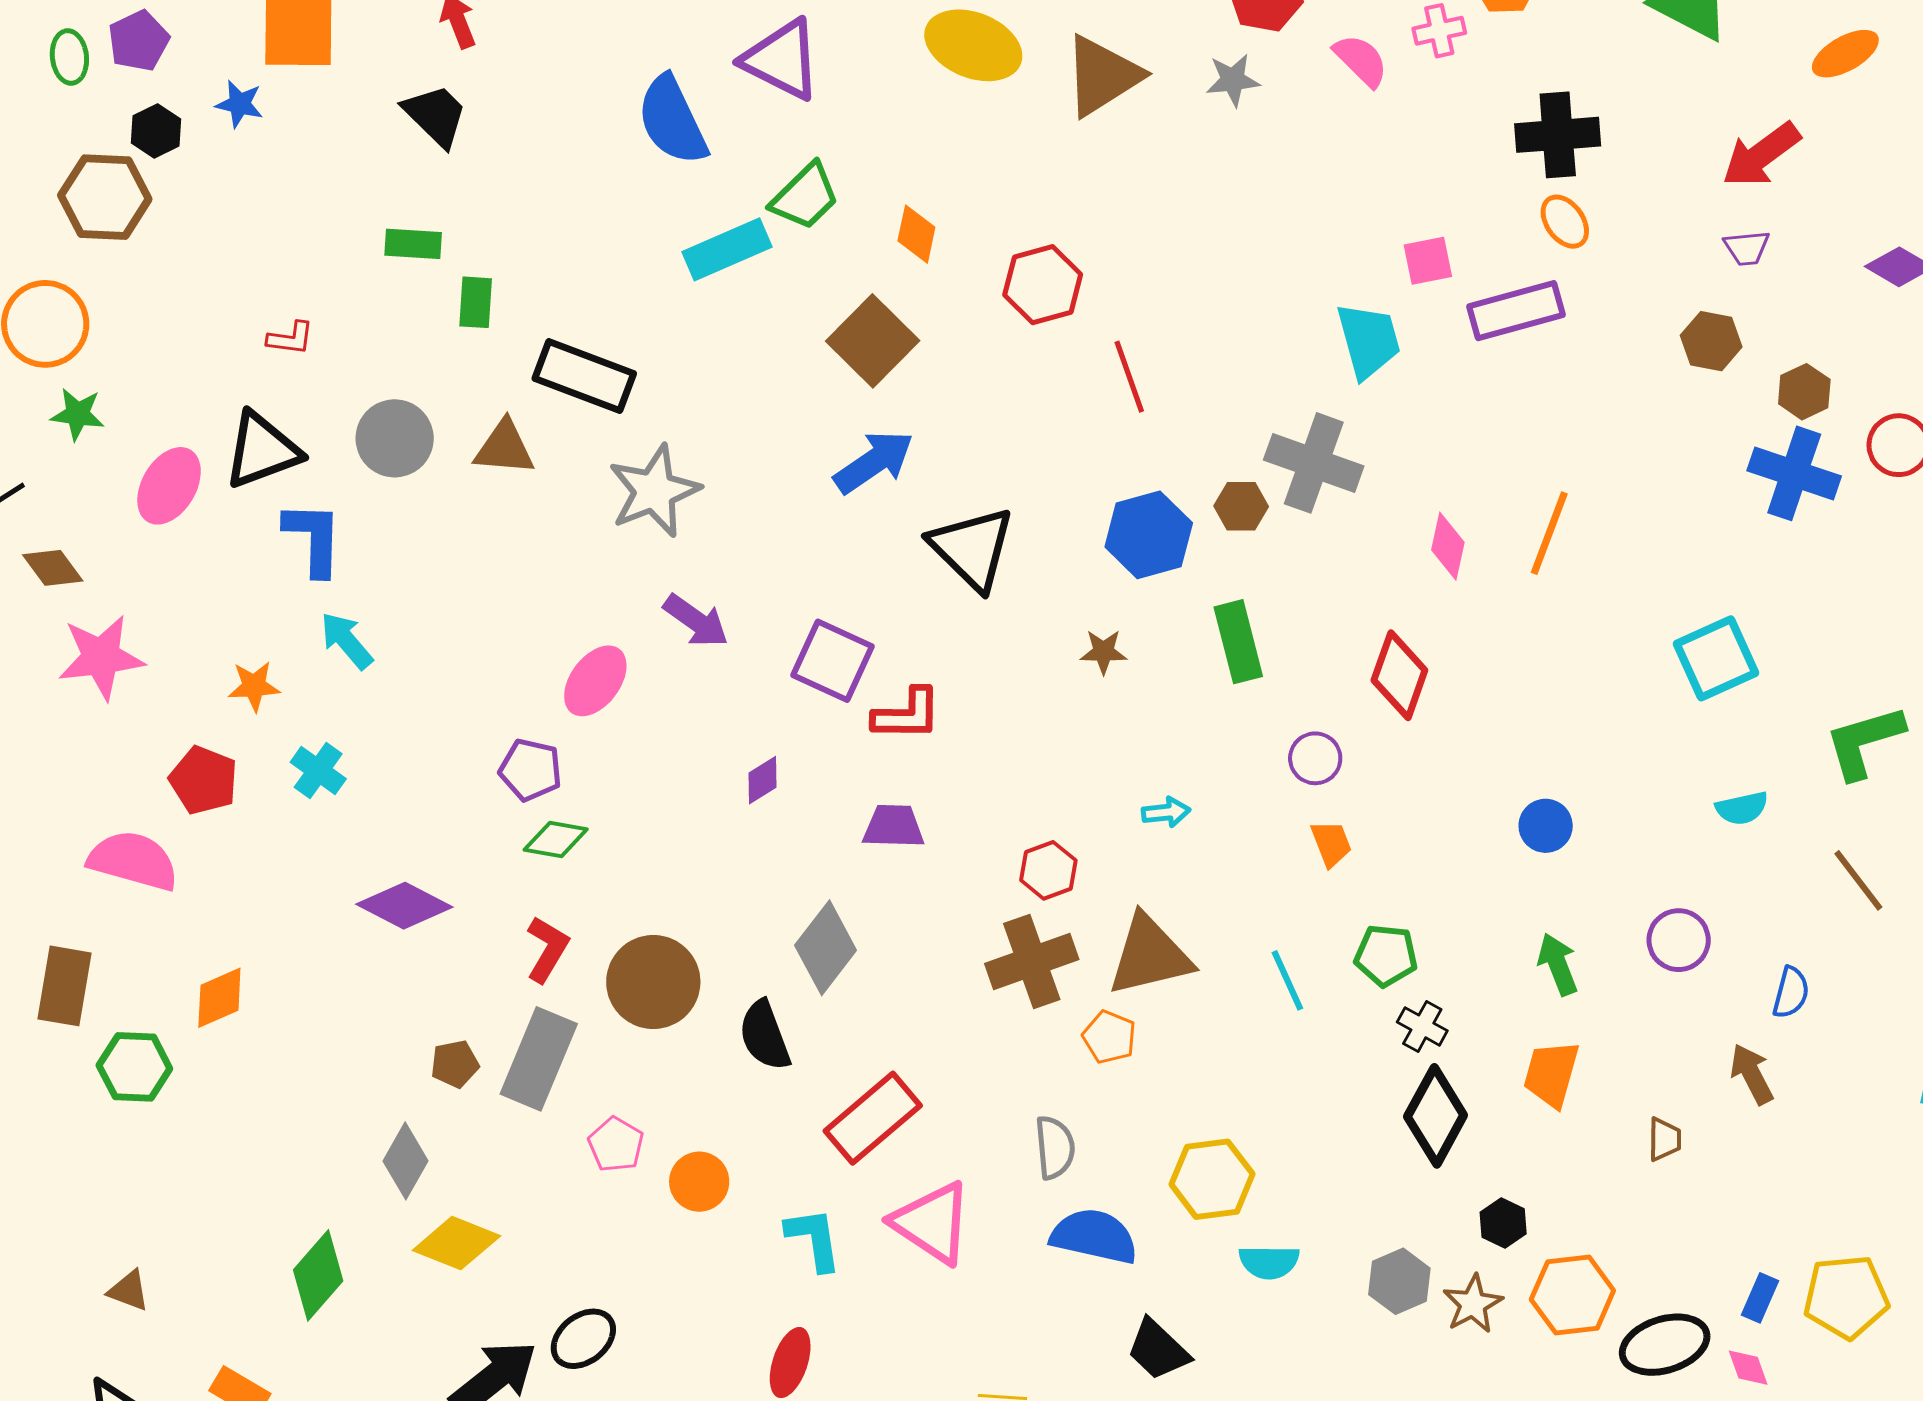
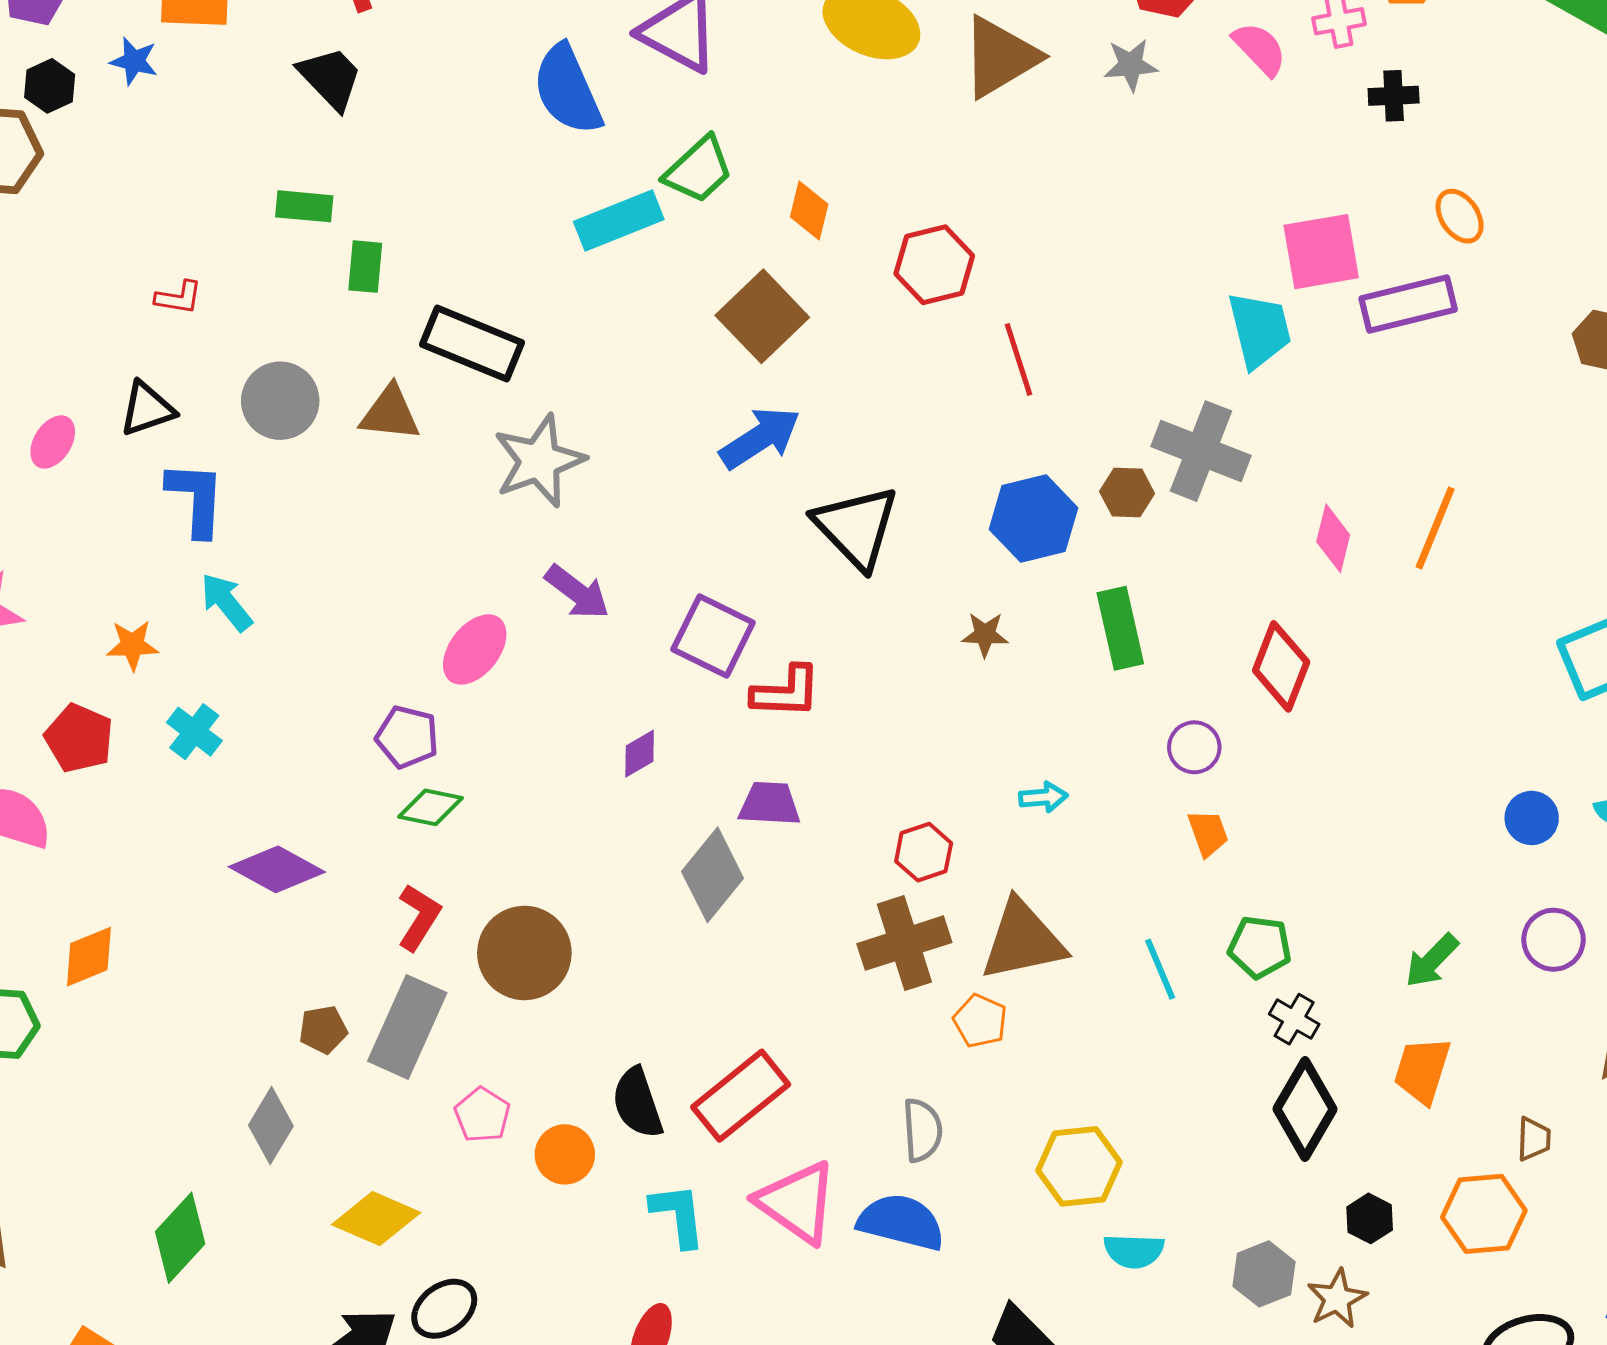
black cross: (1558, 135) -> (1394, 96), moved, size x0.6
pink square: (1428, 261) -> (1321, 252), size x1.6
black triangle: (262, 450) -> (147, 409), size x0.7
pink ellipse: (169, 486) -> (53, 442), size x0.7
blue circle: (1546, 826) -> (1532, 818), moved
gray diamond: (826, 948) -> (713, 875), moved
green arrow: (1558, 964) -> (1432, 961), turned -116
black semicircle: (765, 1035) -> (637, 1103), moved
blue semicircle: (1094, 1236) -> (901, 1222), moved
yellow diamond: (456, 1243) -> (376, 1219), moved
orange hexagon: (1572, 1295) -> (1484, 1214), moved

